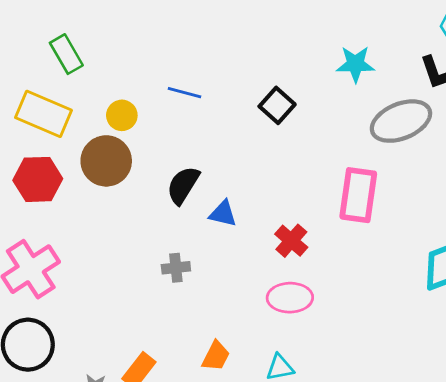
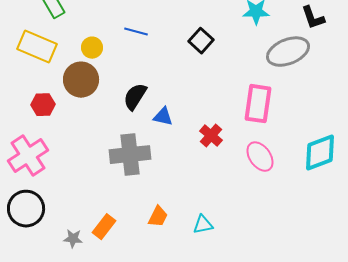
red hexagon: (38, 179) -> (43, 105), moved, size x0.7
gray cross: (176, 268) -> (130, 155), size x2.0
pink ellipse: (290, 298) -> (260, 157), moved, turned 56

